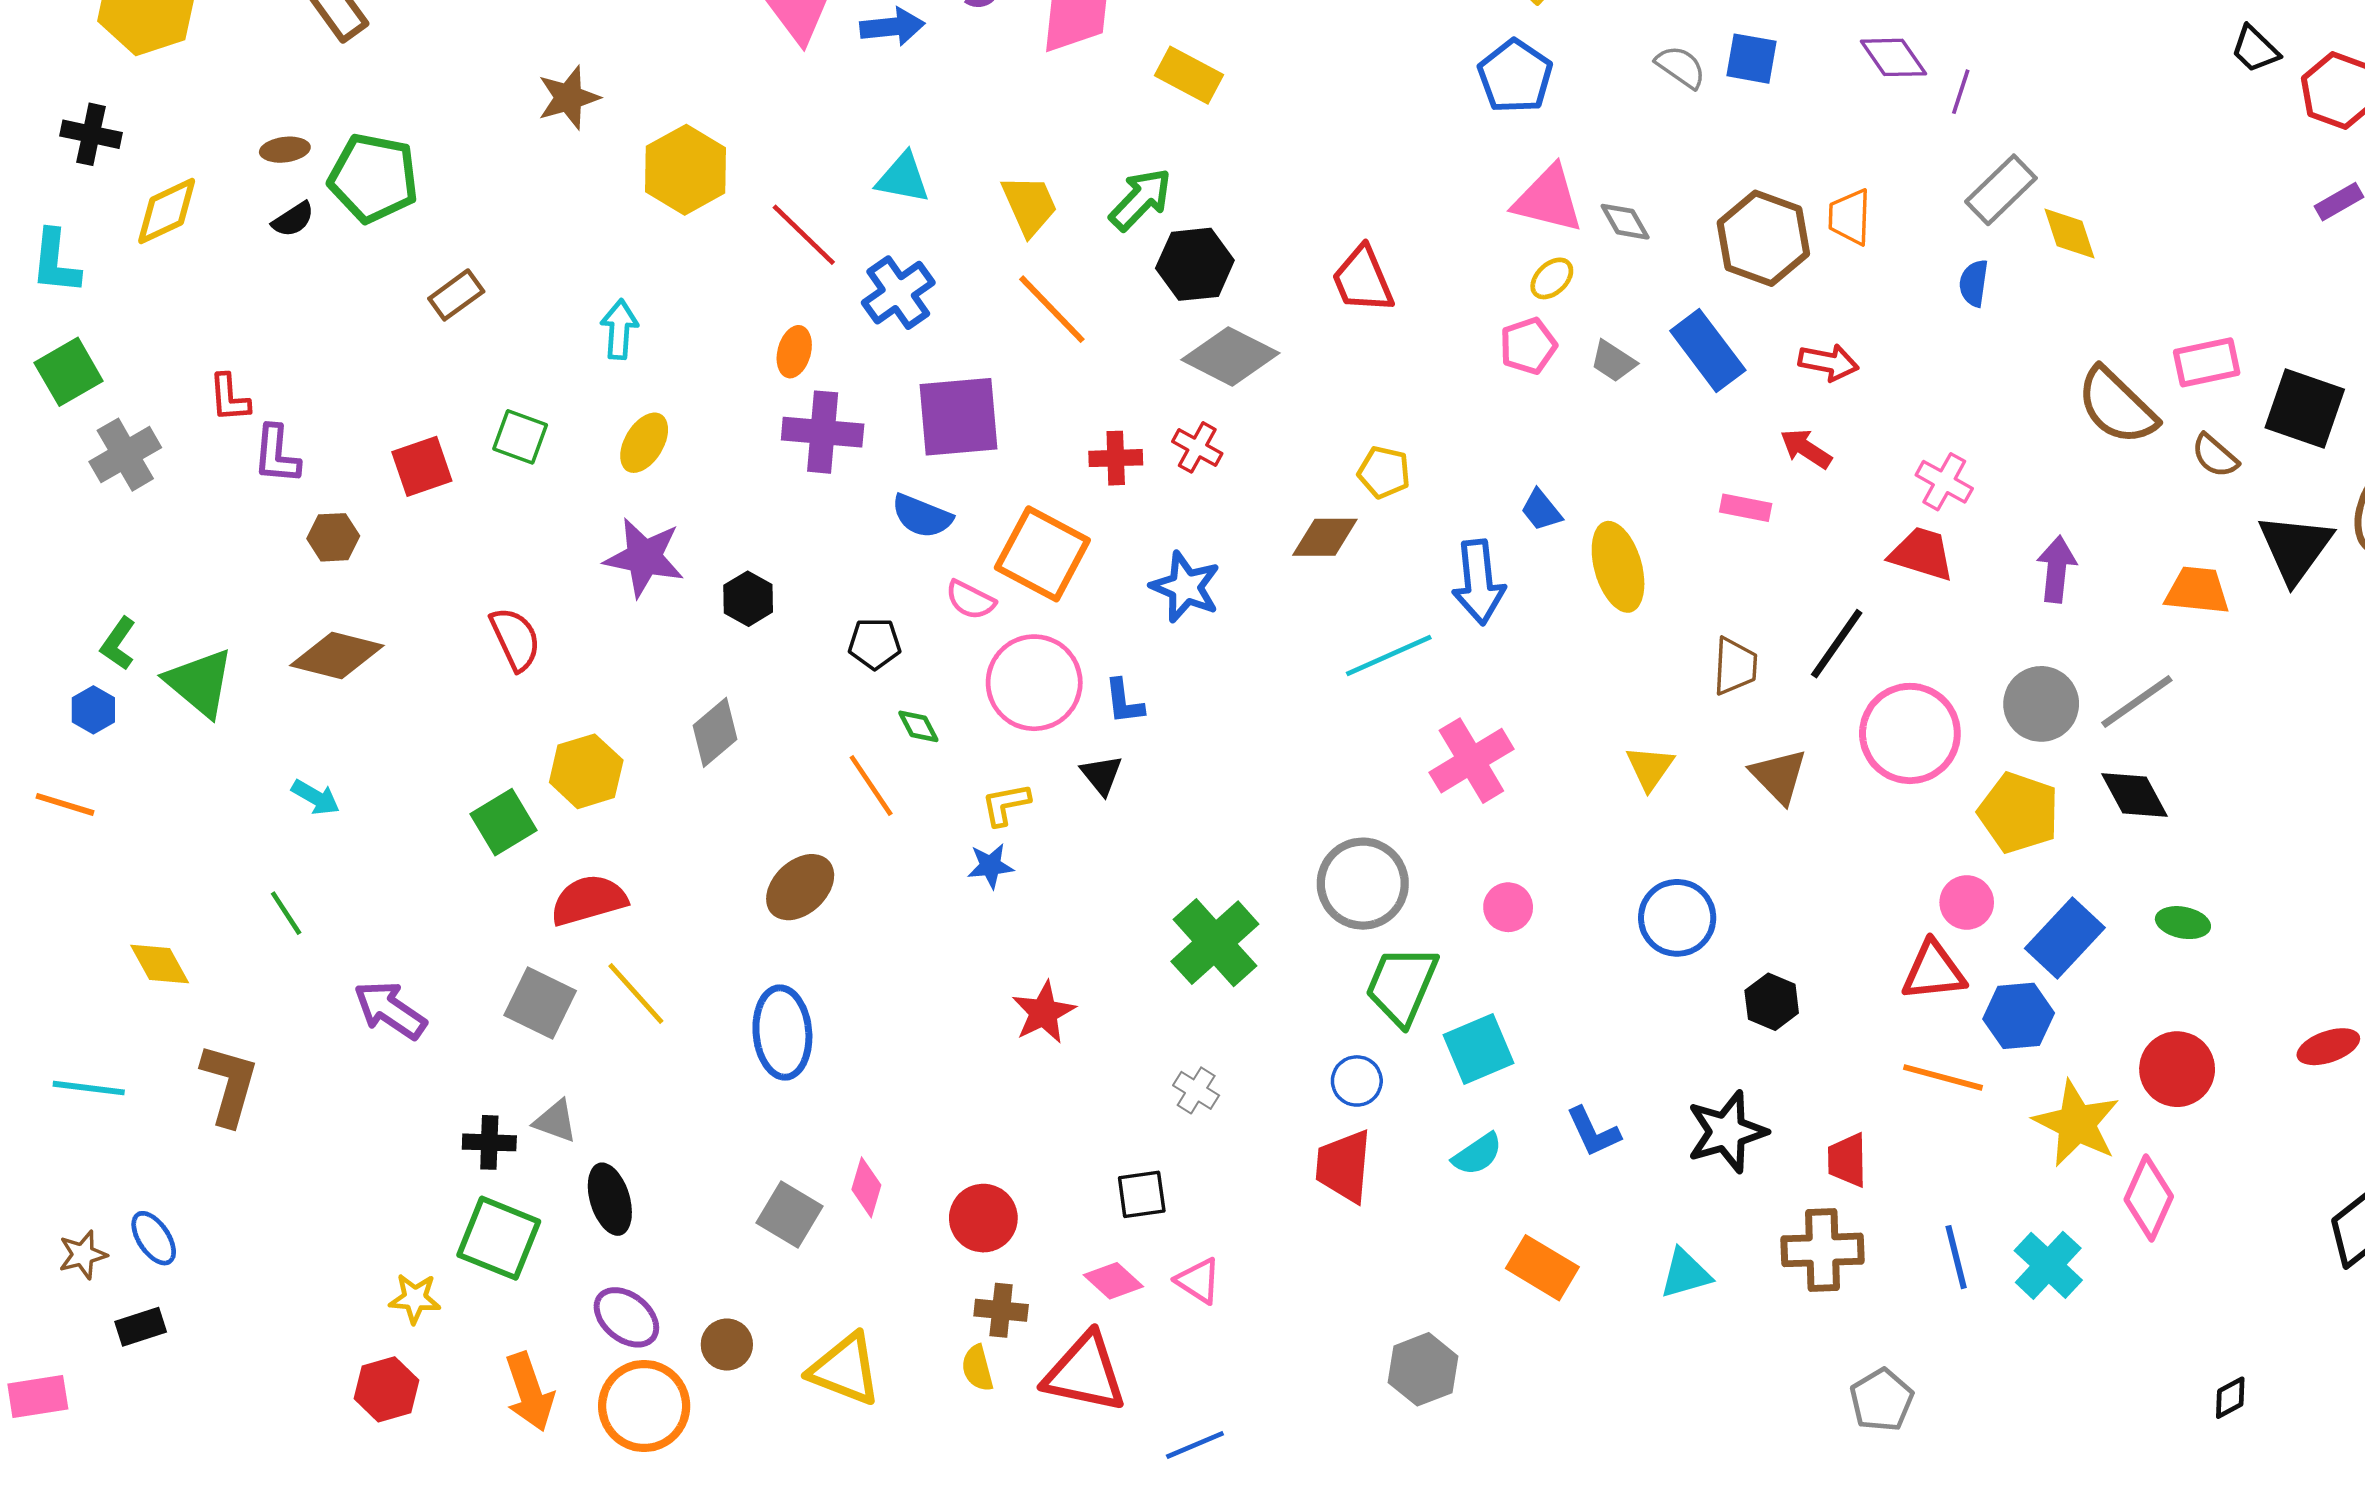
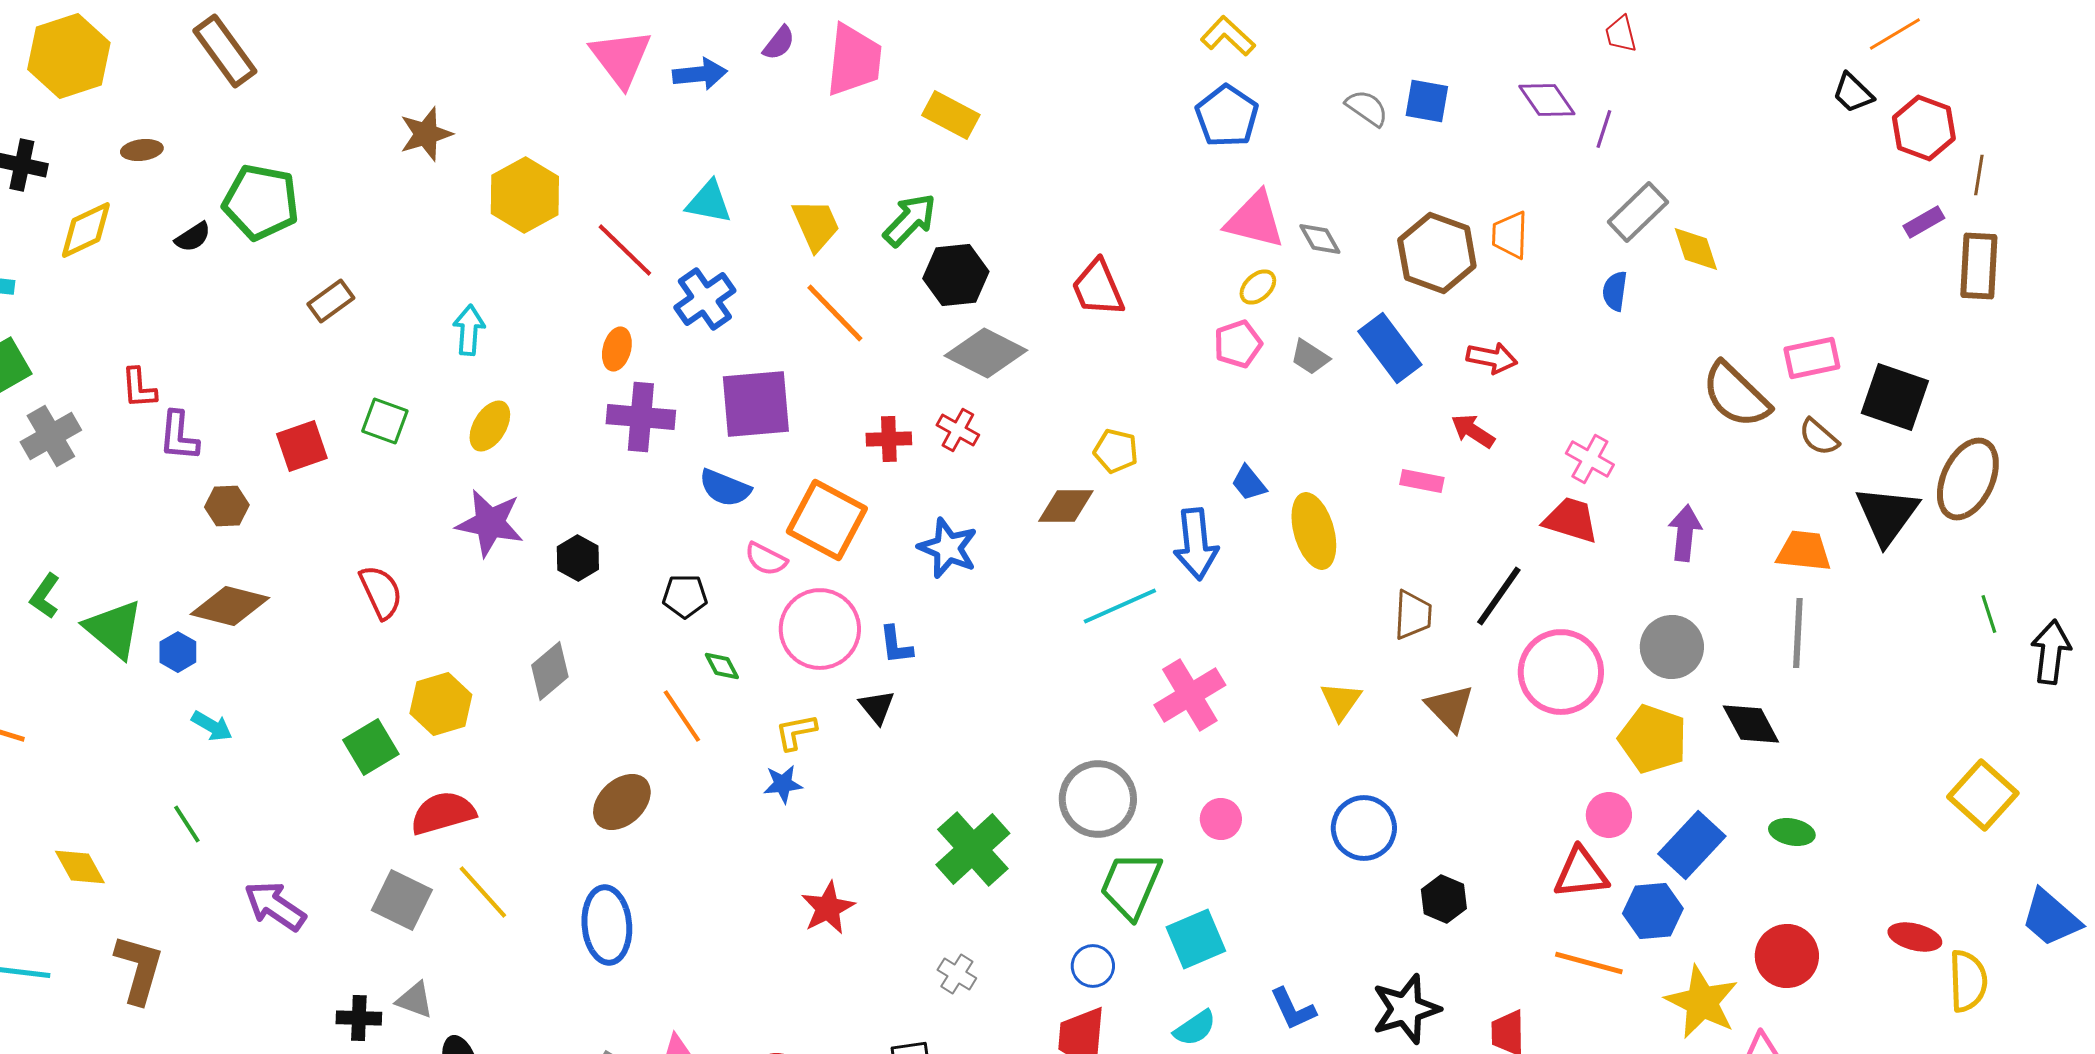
brown ellipse: (285, 150) -> (142, 150), moved
gray line: (2137, 702) -> (1798, 633), moved, turned -52
blue hexagon: (93, 710) -> (178, 652), moved
red ellipse: (2328, 1047) -> (1915, 937), turned 33

